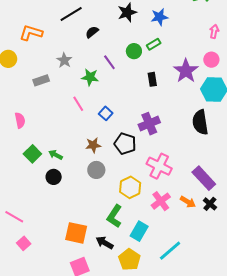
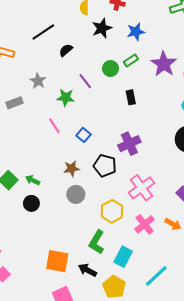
purple star: (186, 71) -> (164, 64), moved
pink cross: (159, 166) -> (142, 188), turned 30

